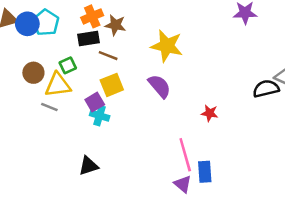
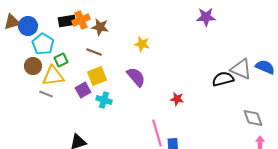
cyan pentagon: (46, 23) -> (43, 44), moved
black rectangle: (89, 38) -> (67, 21), moved
yellow star: (167, 46) -> (142, 44), size x0.6
cyan cross: (100, 116) -> (104, 100), moved

